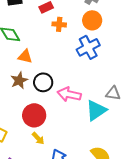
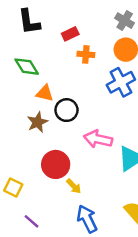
black circle: (43, 82) -> (67, 110), moved
yellow arrow: (38, 138) -> (74, 186), moved

